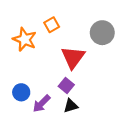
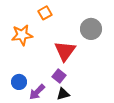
orange square: (52, 25) -> (45, 13), moved
orange star: (25, 39) -> (22, 35), turned -30

